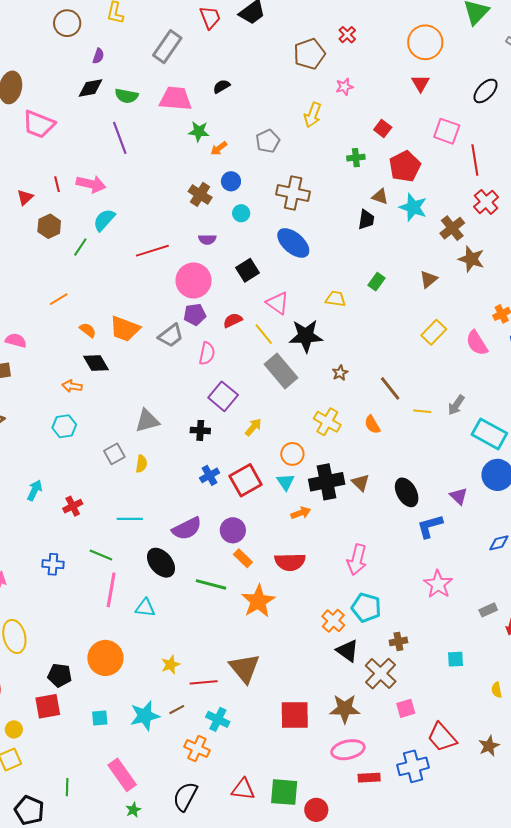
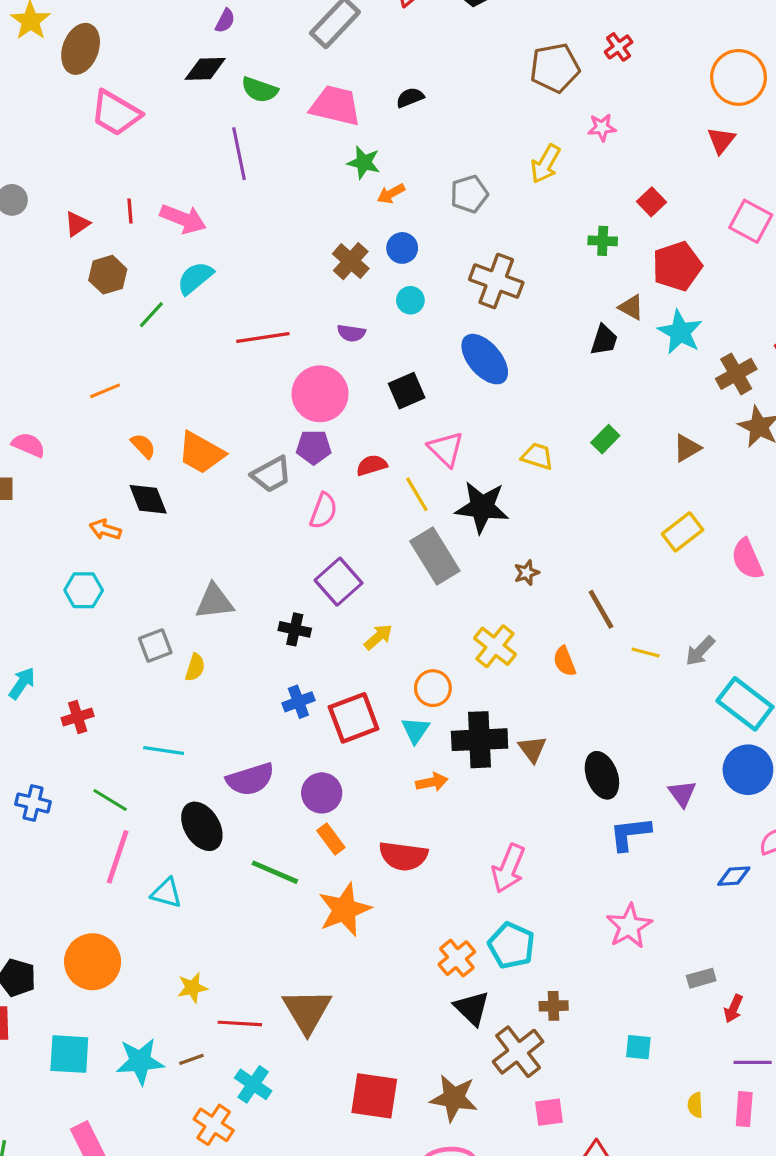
cyan square: (100, 718) -> (69, 1054), size x1.6

